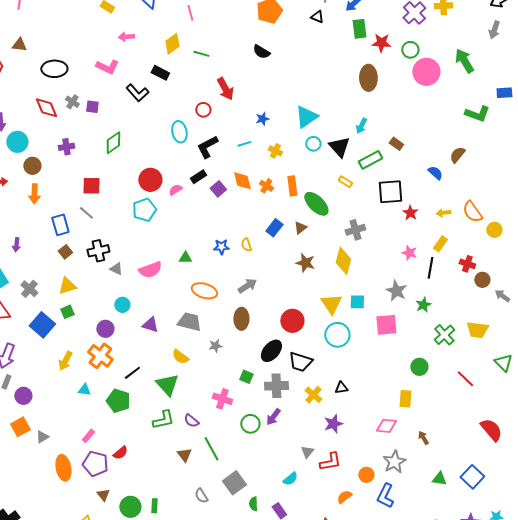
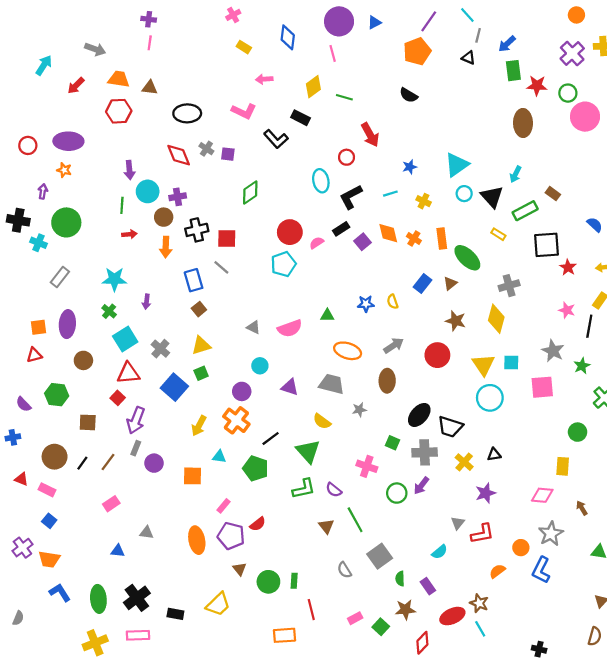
purple cross: (66, 147) -> (178, 197), moved
black cross: (98, 251) -> (197, 230), moved
red circle: (292, 321) -> (437, 355), moved
orange square: (20, 427) -> (193, 476), moved, turned 30
gray triangle: (42, 437) -> (147, 533), moved, turned 40

